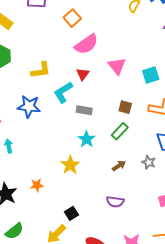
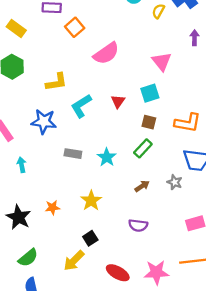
orange square: (72, 18) -> (75, 27), moved
pink triangle: (117, 66) -> (162, 61), moved
red triangle: (83, 74) -> (118, 101), moved
cyan square: (151, 75) -> (150, 93), moved
gray rectangle: (84, 110) -> (73, 154), moved
yellow star: (70, 165) -> (91, 201), moved

